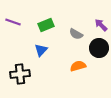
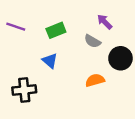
purple arrow: (101, 25) -> (105, 22), moved
blue triangle: (41, 50) -> (50, 61), turned -32

